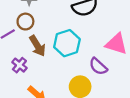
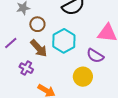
brown circle: (25, 22) -> (37, 24), moved

